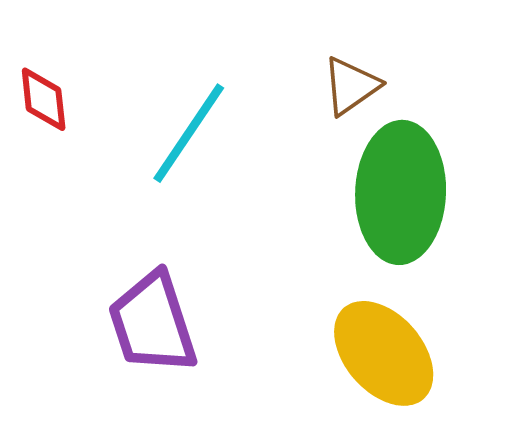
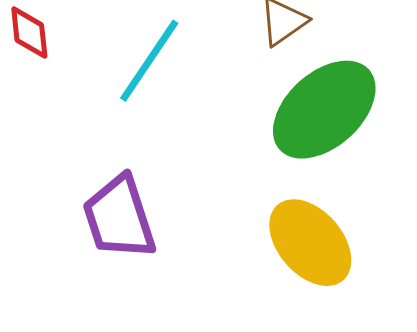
green ellipse: (401, 192) -> (324, 110), turned 46

